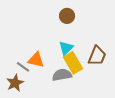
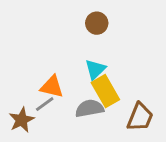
brown trapezoid: (97, 56) -> (140, 117), moved
gray line: (23, 67) -> (45, 104), moved, turned -72

